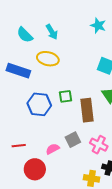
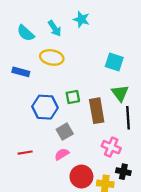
cyan star: (98, 26) -> (81, 19), moved
blue rectangle: (18, 71) -> (21, 72), size x0.7
gray square: (73, 140) -> (65, 132), moved
red circle: (35, 169) -> (81, 177), moved

